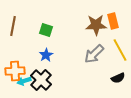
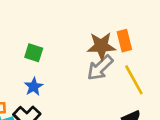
gray arrow: (94, 54) -> (100, 68), moved

